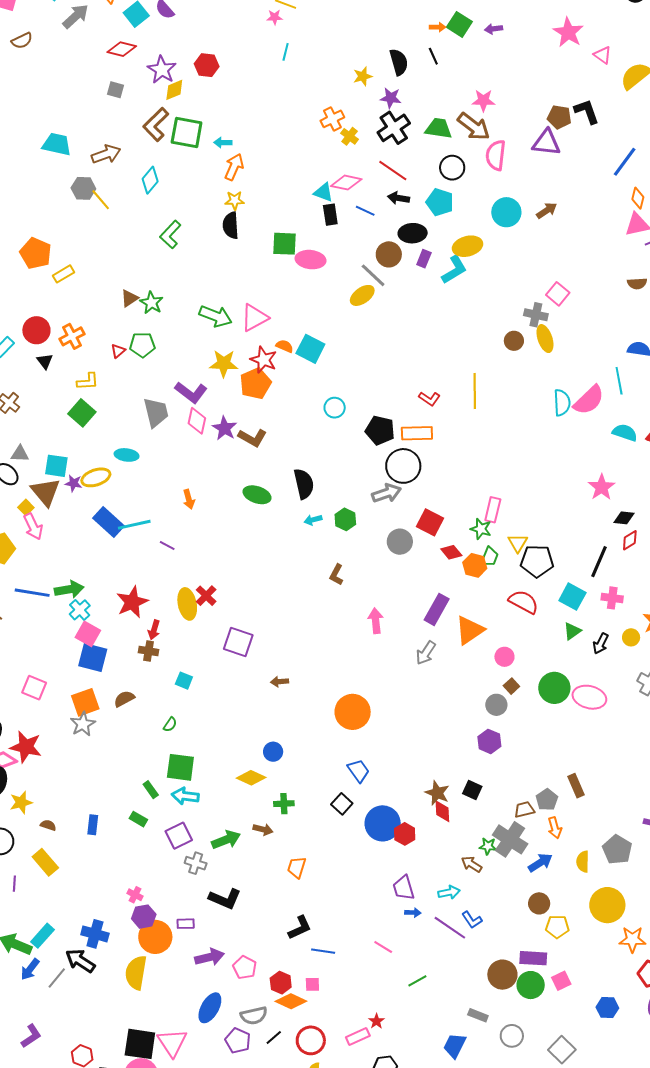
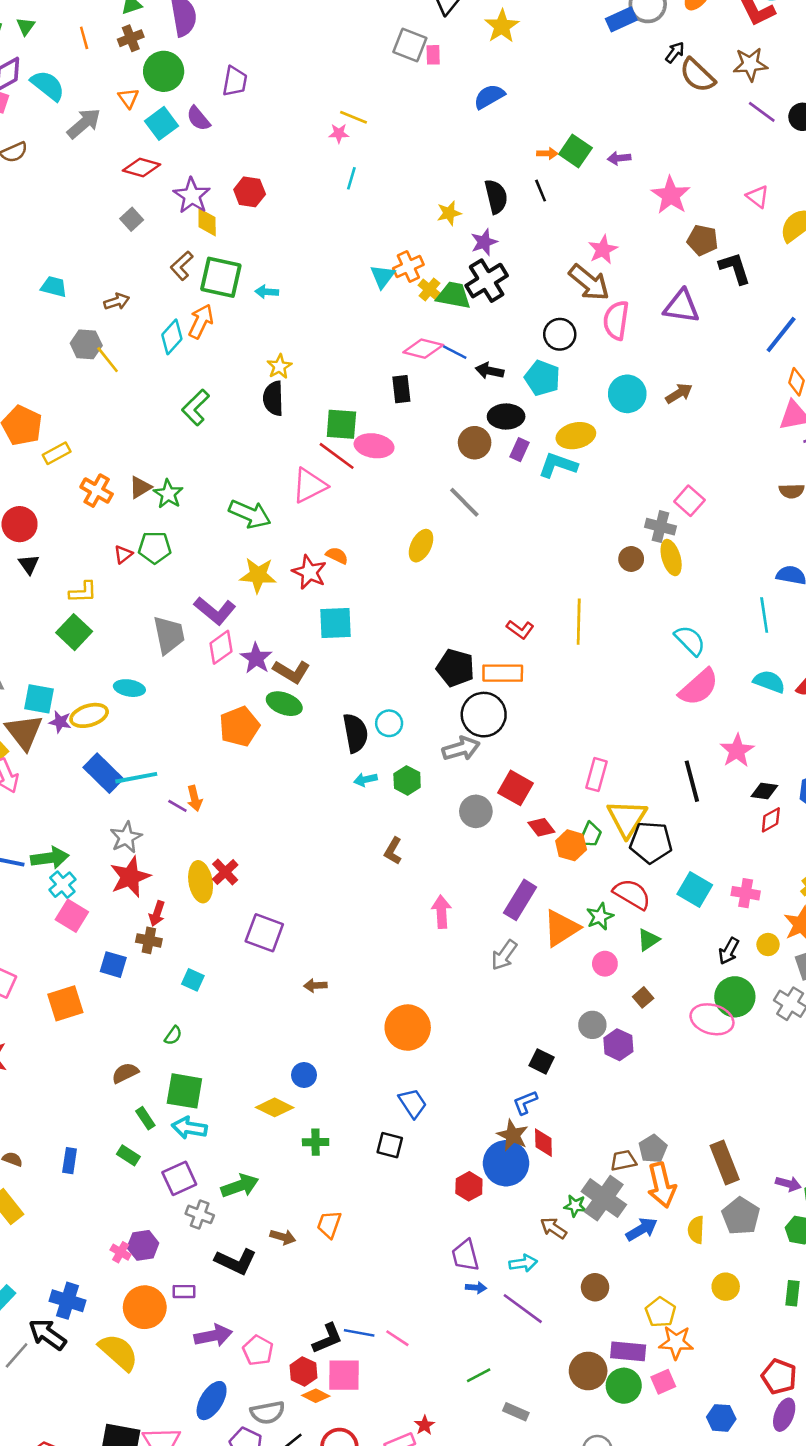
pink star: (568, 32) -> (671, 195), moved
gray square: (115, 90) -> (132, 219), turned 30
yellow diamond: (174, 90) -> (207, 222), turned -70
purple star: (391, 98) -> (484, 242), turned -30
pink star: (483, 100) -> (603, 250), turned -30
brown pentagon: (559, 117) -> (703, 240), moved
brown L-shape: (156, 124) -> (182, 266), size x0.7
green trapezoid: (438, 128) -> (454, 295), moved
cyan trapezoid: (57, 144) -> (54, 287), size x0.7
brown arrow: (106, 154) -> (117, 302), size x0.7
orange arrow: (234, 167) -> (201, 321), moved
red line: (393, 171) -> (337, 456), moved
cyan triangle: (324, 192) -> (383, 276), moved, turned 45
yellow star: (235, 200) -> (279, 367), turned -30
blue line: (365, 211) -> (455, 352), moved
cyan L-shape: (454, 270) -> (558, 465), turned -132
gray line: (373, 275) -> (464, 502), moved
yellow ellipse: (362, 295) -> (421, 546), moved, turned -30
pink triangle: (254, 318) -> (309, 485), moved
orange cross: (72, 336) -> (97, 491), moved, turned -35
cyan square: (310, 349) -> (336, 623), moved, turned -32
orange pentagon: (255, 383) -> (239, 726), moved
pink semicircle: (589, 400) -> (699, 687), moved
cyan semicircle: (562, 403) -> (690, 640), turned -44
cyan circle: (335, 408) -> (389, 723), moved
pink diamond: (197, 421) -> (221, 647), turned 40
green ellipse: (257, 495) -> (284, 704), moved
orange arrow: (189, 499) -> (195, 798), moved
green star: (481, 529) -> (600, 916), moved, turned 30
yellow triangle: (518, 543) -> (627, 818), size x1.6
black line: (599, 562) -> (692, 781), moved, turned -40
green triangle: (572, 631) -> (648, 940), moved
blue square: (93, 657) -> (113, 965), moved, size x0.7
brown square: (511, 686) -> (643, 997), moved
green circle: (554, 688) -> (735, 997), moved
brown semicircle: (124, 699) -> (125, 1073), moved
gray star: (83, 724) -> (126, 837), moved
purple hexagon: (489, 741) -> (618, 1045), moved
brown rectangle: (576, 786) -> (725, 1163), moved, size x1.4
black square: (472, 790) -> (542, 1061), moved
black square: (342, 804) -> (390, 1145), turned -30
red diamond: (442, 811) -> (543, 1143), moved
blue circle: (383, 823) -> (506, 1163), moved
orange arrow: (555, 828) -> (662, 1185), size x1.6
brown arrow: (263, 829) -> (283, 1237), moved
brown circle: (539, 903) -> (595, 1287), moved
yellow circle: (607, 905) -> (726, 1287), size x0.6
purple hexagon: (144, 917) -> (143, 1245), moved
blue L-shape: (472, 920) -> (525, 1102), moved, turned 100
yellow pentagon: (557, 927) -> (660, 1312), turned 30
black L-shape: (300, 928) -> (328, 1338), moved
orange star: (632, 939) -> (676, 1342), moved
pink line: (383, 947) -> (397, 1338), moved
yellow semicircle: (136, 973) -> (118, 1352), turned 120
pink square: (312, 984) -> (344, 1375), size x1.8
orange diamond: (291, 1001) -> (316, 1396), size x0.7
gray rectangle: (478, 1015) -> (516, 1412), moved

